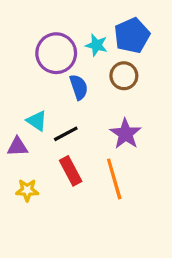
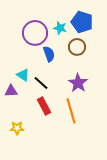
blue pentagon: (132, 35) -> (82, 22), turned -30
black line: (66, 134) -> (41, 83), turned 70
yellow star: (27, 190) -> (17, 128), moved

